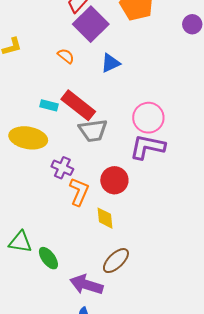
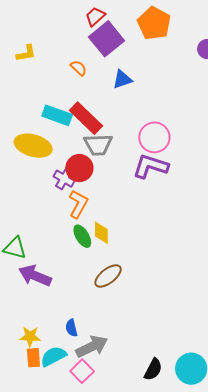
cyan rectangle: (49, 105) -> (57, 115), size x1.6
red circle: (114, 180) -> (79, 168), moved
green ellipse: (48, 258) -> (82, 236), moved
purple arrow: (86, 285) -> (35, 276), moved

